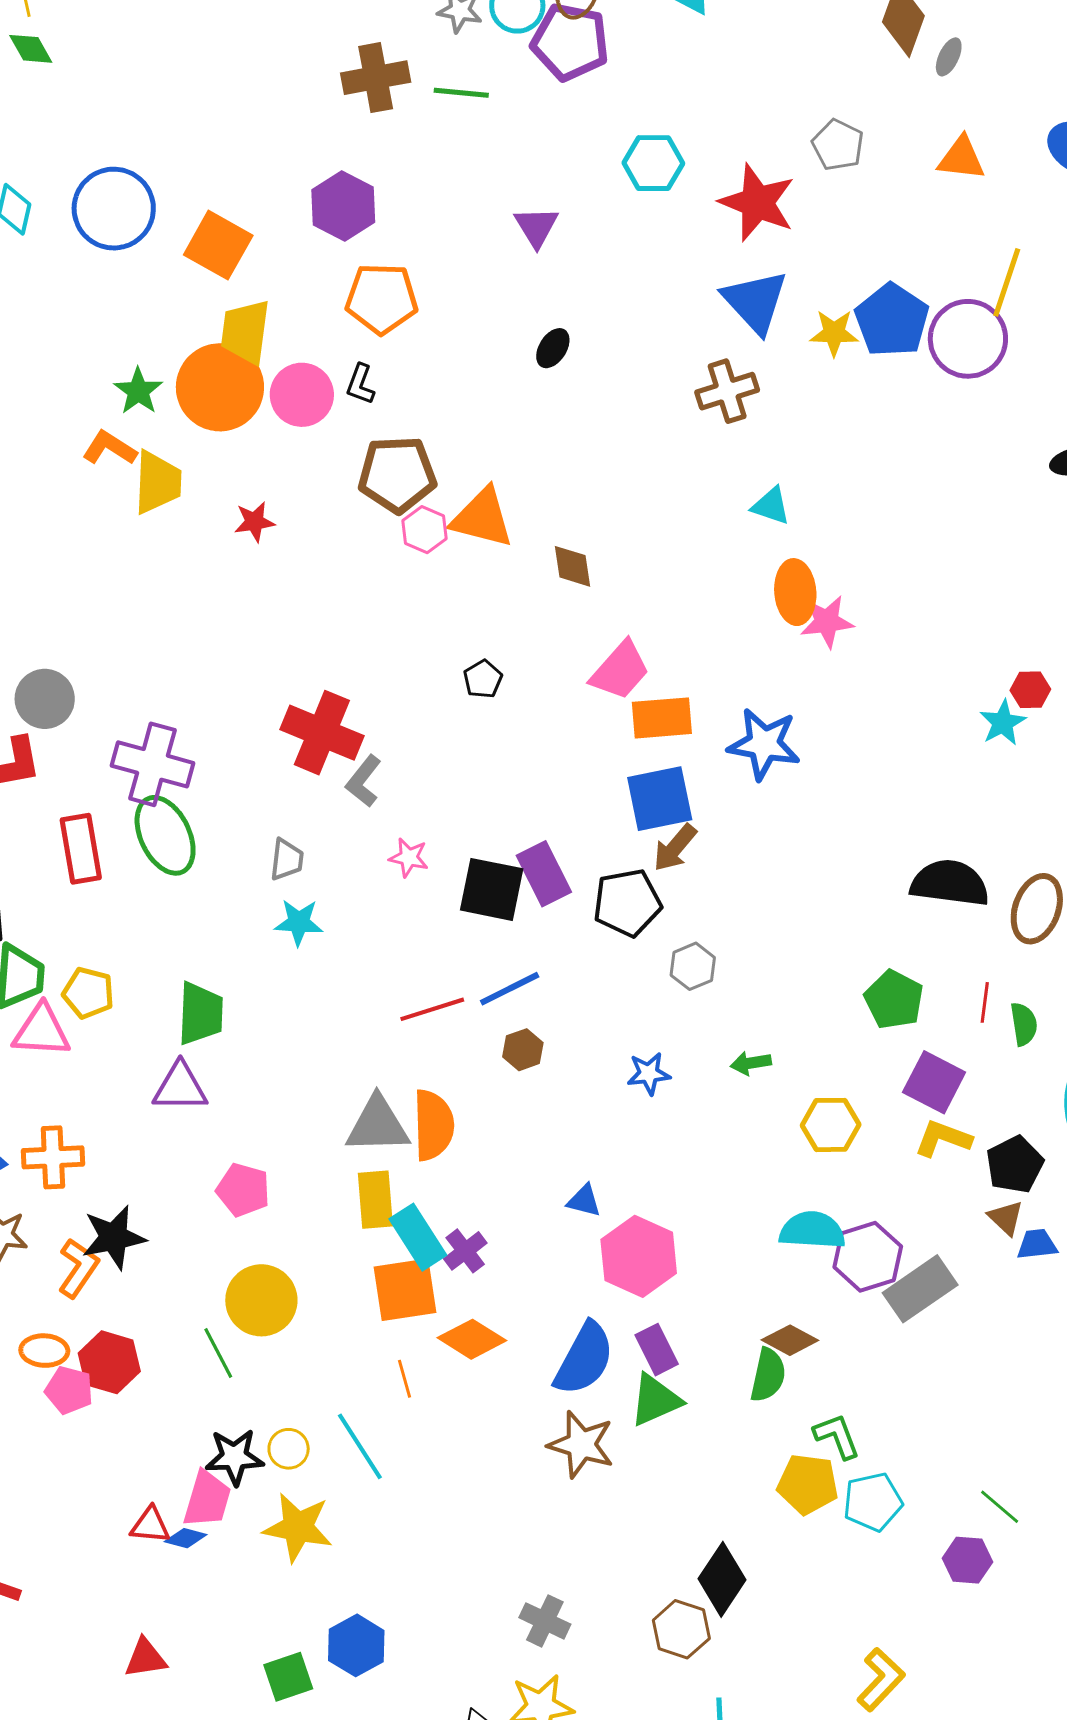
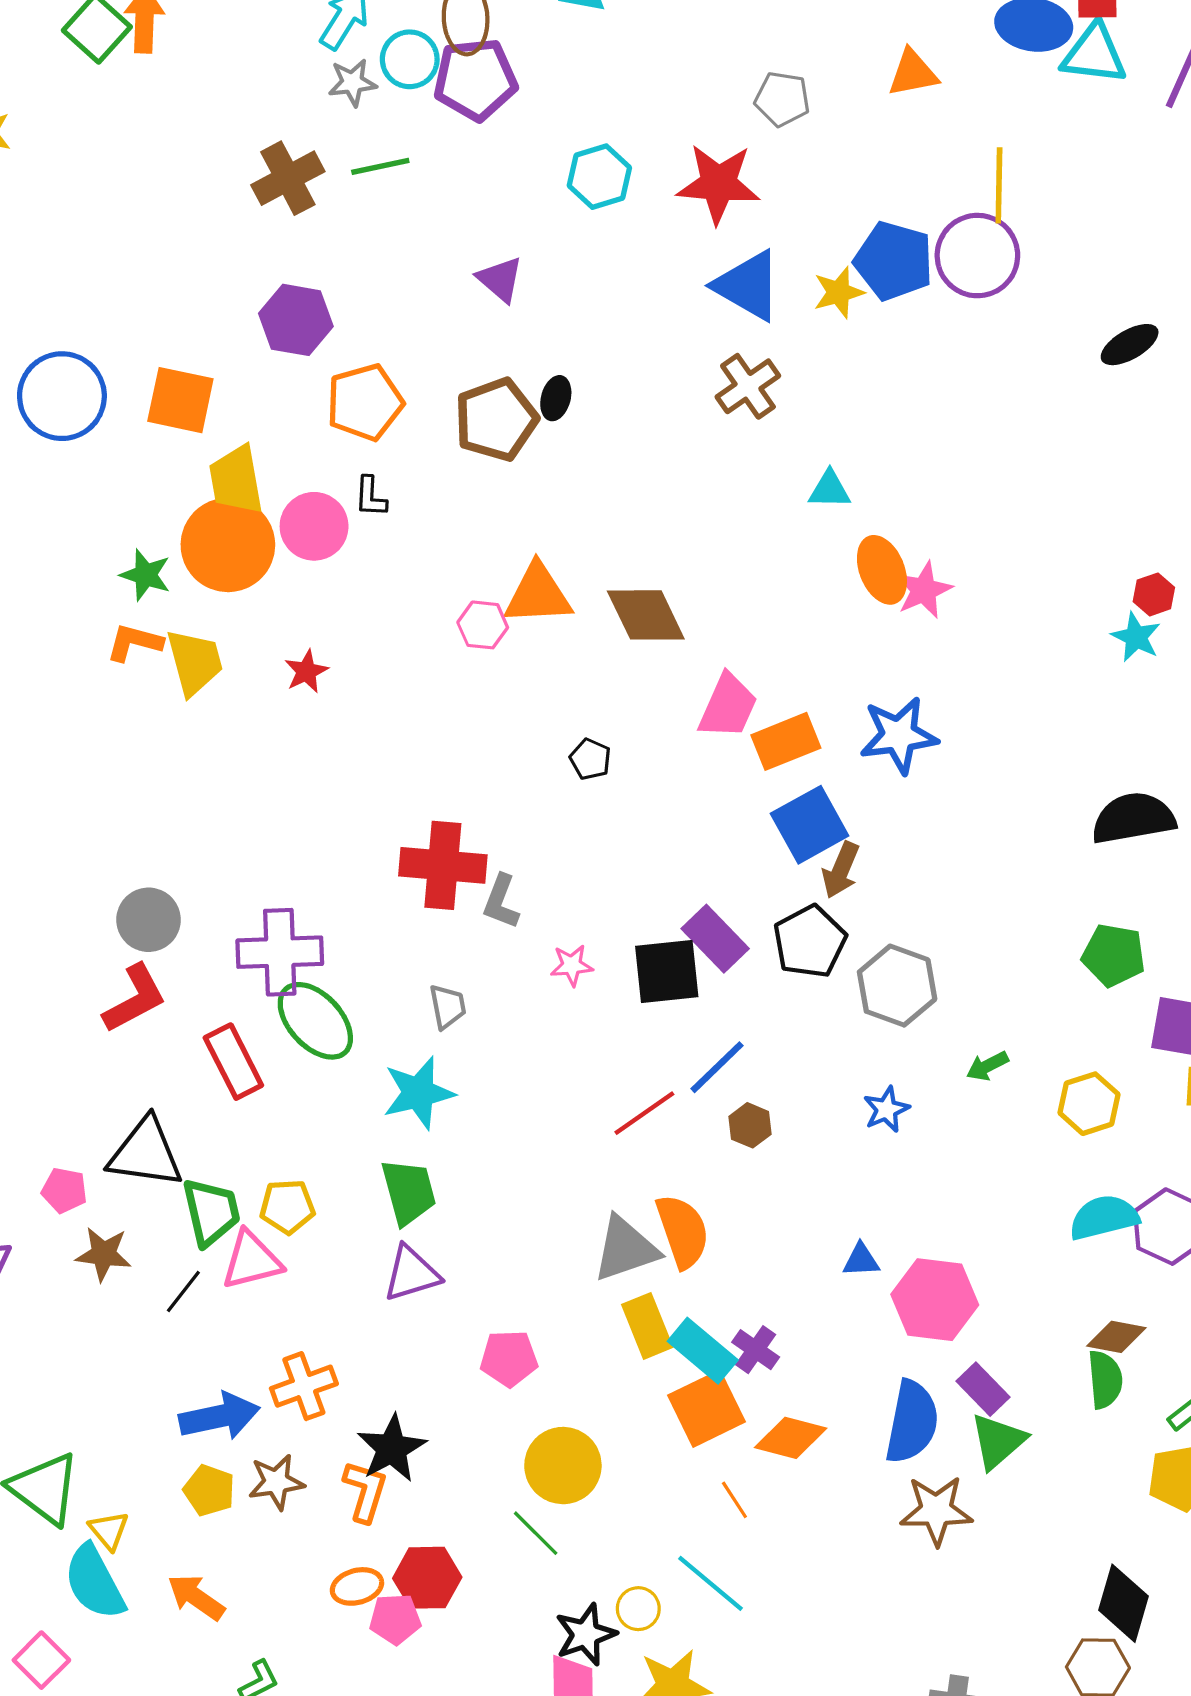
brown pentagon: (397, 474) -> (496, 420), moved
brown diamond: (572, 566) -> (646, 615), size x1.6
cyan star: (299, 922) -> (419, 1093), moved, size x1.4
gray hexagon: (693, 966) -> (897, 986), size x1.6

